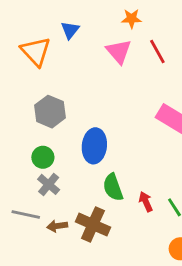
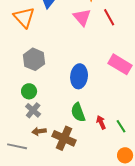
blue ellipse: (94, 146) -> (79, 76), moved
gray line: (26, 214) -> (17, 146), moved
brown arrow: (57, 226) -> (39, 131), moved

